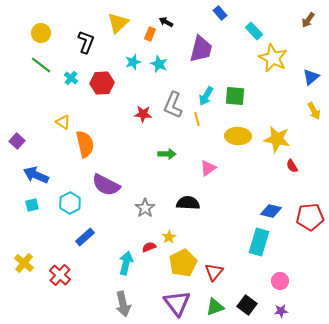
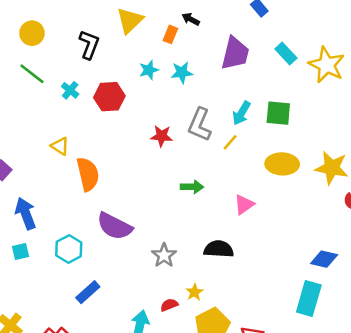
cyan rectangle: (254, 31) -> (286, 53), moved
cyan star: (159, 64) -> (182, 73), turned -30
yellow line: (197, 119) -> (230, 142), turned 56
blue arrow: (36, 175) -> (26, 213), turned 45

